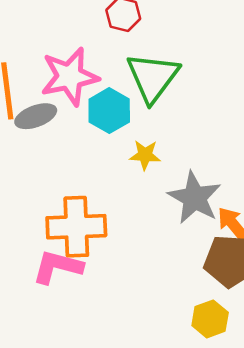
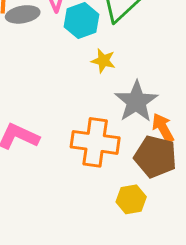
orange cross: (76, 227) -> (95, 142), moved

